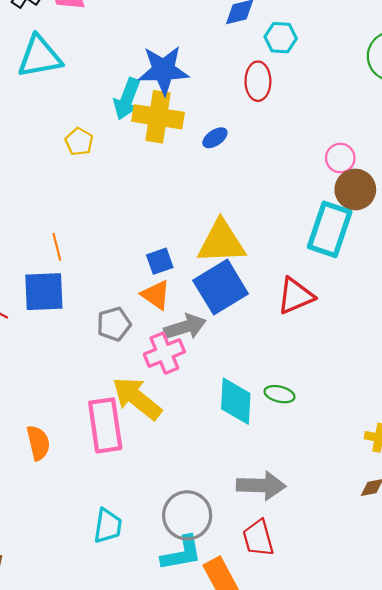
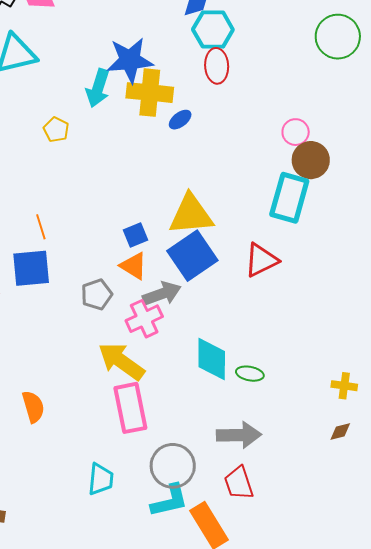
cyan hexagon: (281, 38) -> (213, 30), moved, size x1.4
yellow cross: (158, 117) -> (150, 93), moved
green ellipse: (280, 394) -> (250, 374), moved
pink rectangle: (105, 425) -> (130, 408), moved

